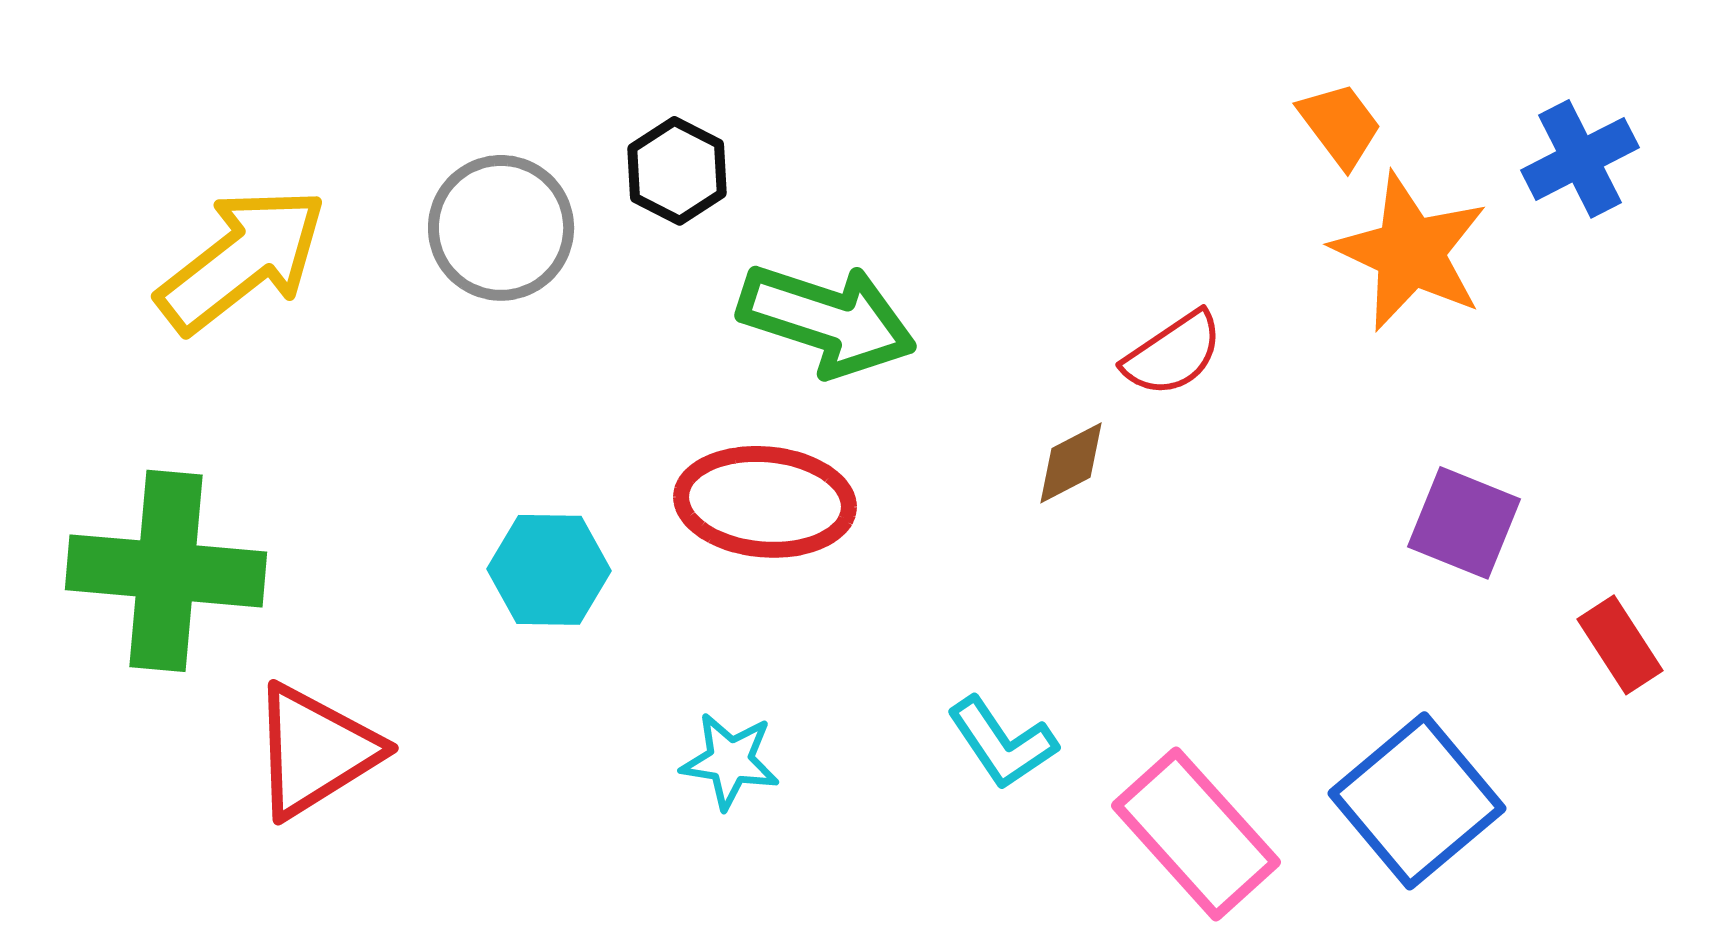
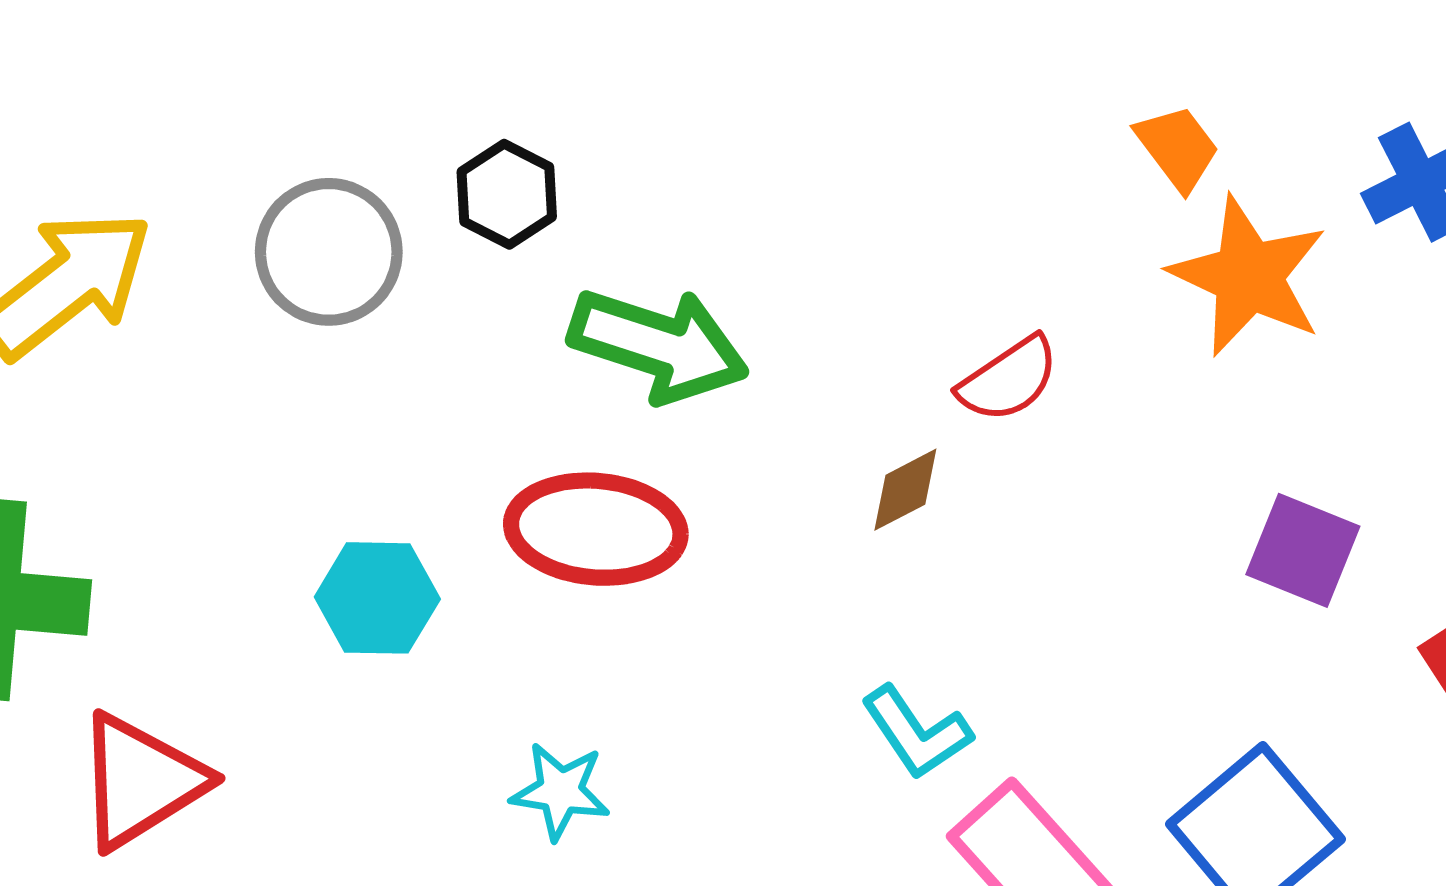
cyan L-shape: (1002, 743) -> (917, 732), moved

